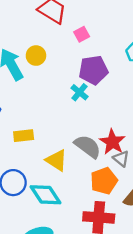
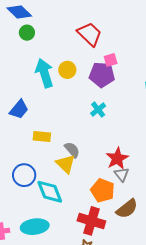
purple pentagon: (93, 70) -> (102, 75), moved
gray semicircle: (88, 146) -> (72, 150), moved, size x0.7
orange pentagon: (104, 181) -> (103, 190), turned 30

